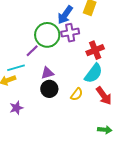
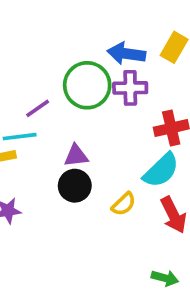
blue arrow: (65, 15) -> (126, 54), turned 54
purple line: (32, 51) -> (38, 108), moved

